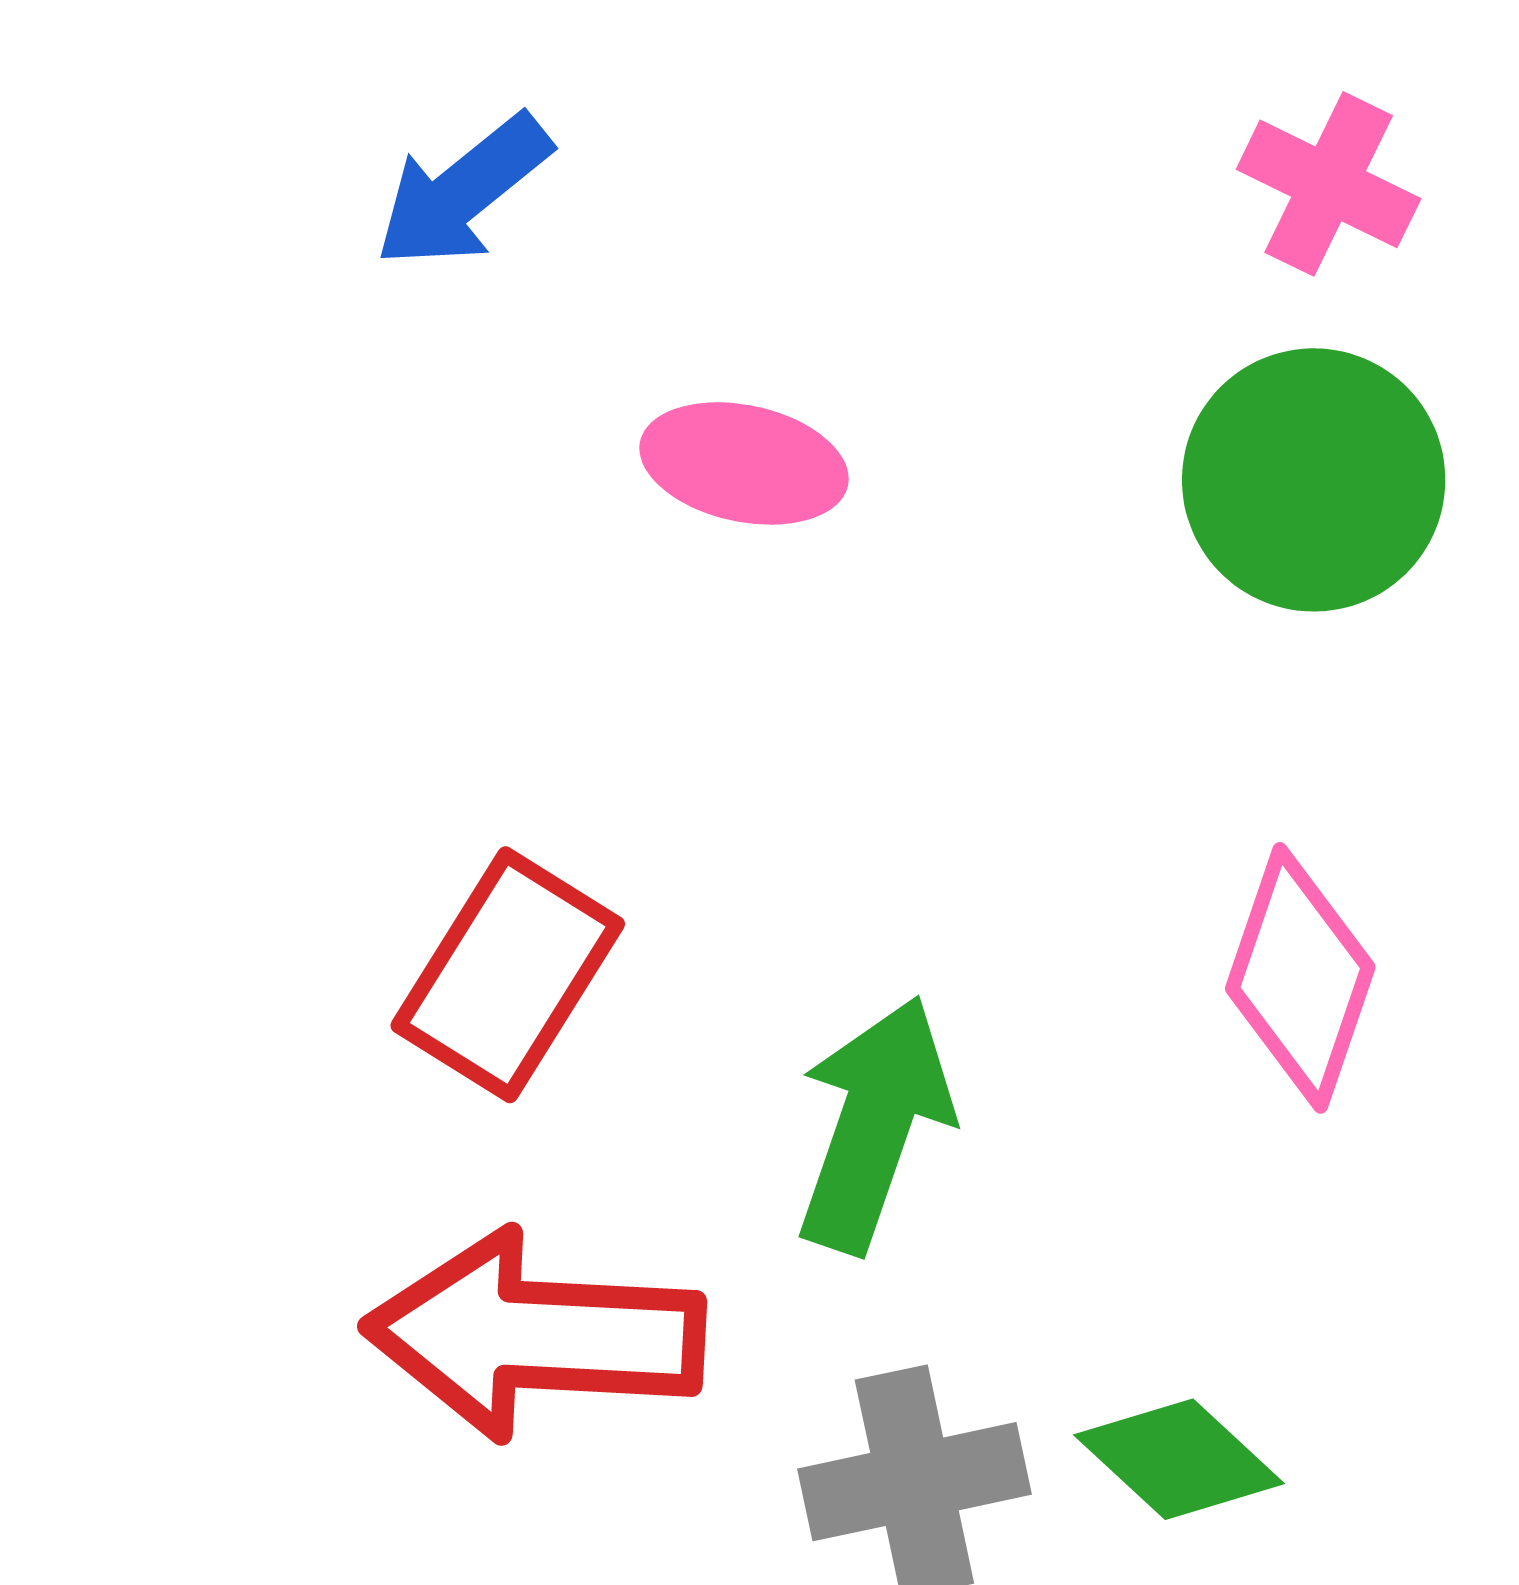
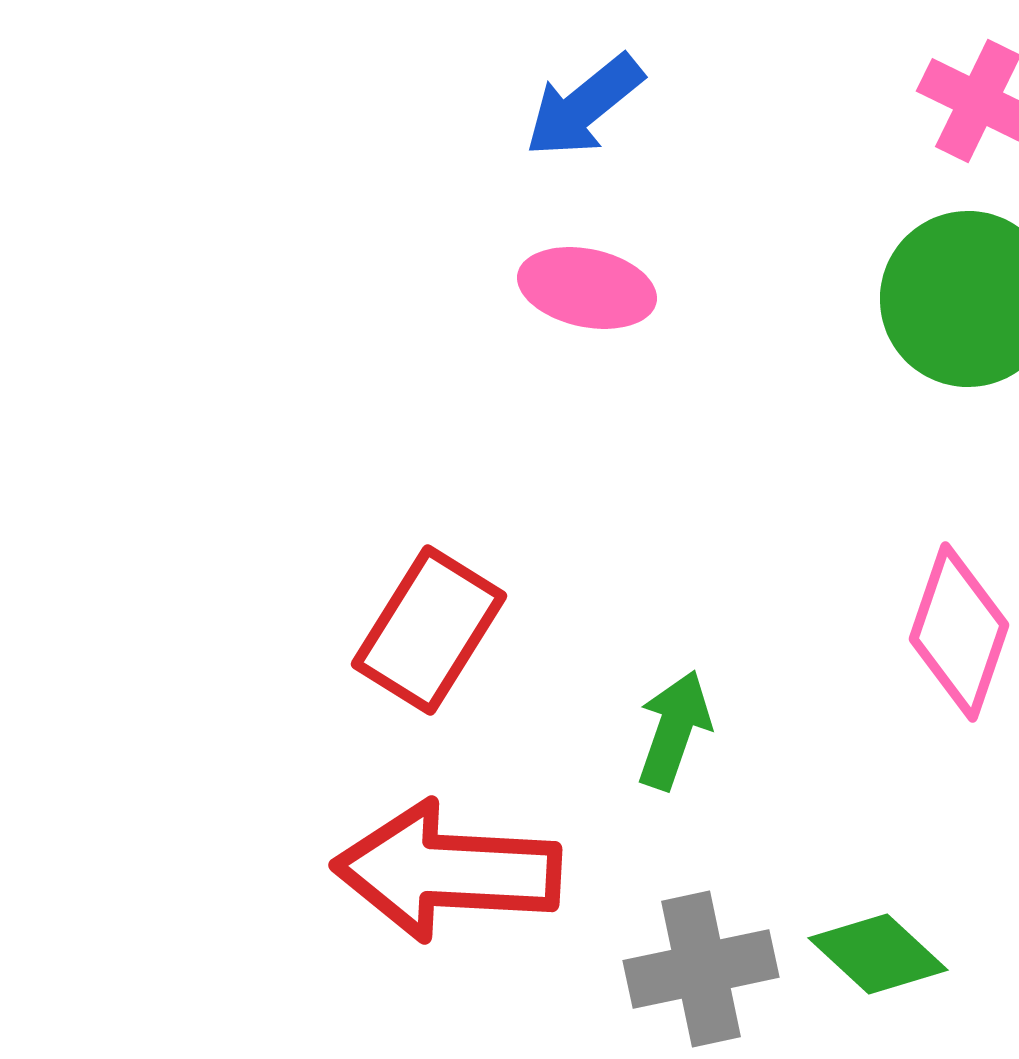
blue arrow: (463, 191) -> (584, 106), moved
green arrow: (874, 1124) -> (674, 730), size x0.7

